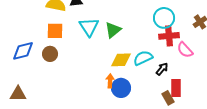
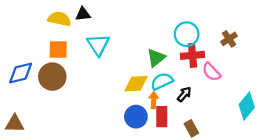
green triangle: (113, 30) -> (156, 58), moved
brown circle: (50, 54) -> (52, 77), size x1.5
orange arrow: (110, 81) -> (154, 100), moved
red rectangle: (176, 88) -> (162, 117), moved

